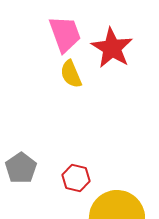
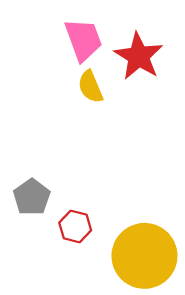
red hexagon: (76, 178) -> (75, 227), moved

